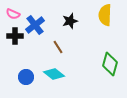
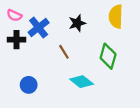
green diamond: (110, 64) -> (108, 56), moved
cyan diamond: (54, 74) -> (82, 82), moved

